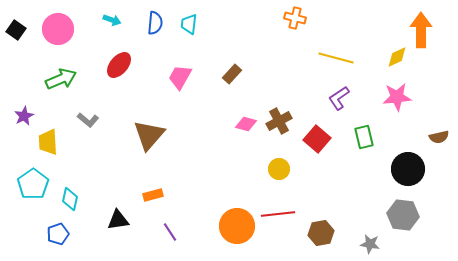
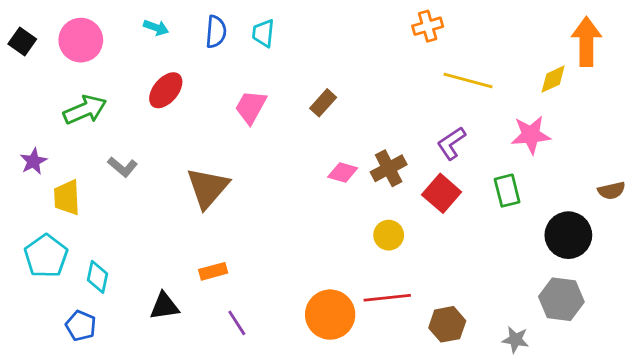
orange cross: (295, 18) -> (428, 26), moved, turned -30
pink star: (397, 97) -> (531, 135), moved
purple L-shape: (339, 98) -> (451, 143), moved
blue pentagon: (58, 234) -> (81, 326), turned -30

